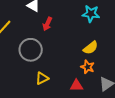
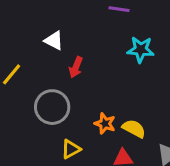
yellow semicircle: (91, 48) -> (134, 129), moved, turned -112
orange star: (88, 67) -> (105, 124), moved

